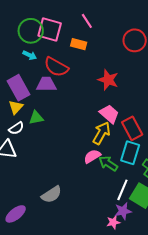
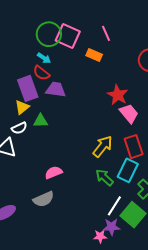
red semicircle: (56, 67) -> (41, 73), moved, size x0.7
pink trapezoid: (109, 114) -> (129, 113), moved
pink semicircle: (92, 156) -> (54, 173), moved

